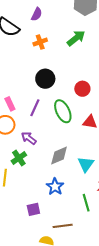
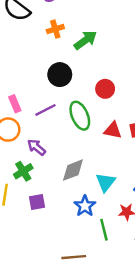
green arrow: (76, 38) -> (85, 40), moved
purple line: (35, 108) -> (45, 110), turned 36
blue star: (55, 187) -> (85, 206), moved
purple square: (33, 209) -> (37, 202), moved

